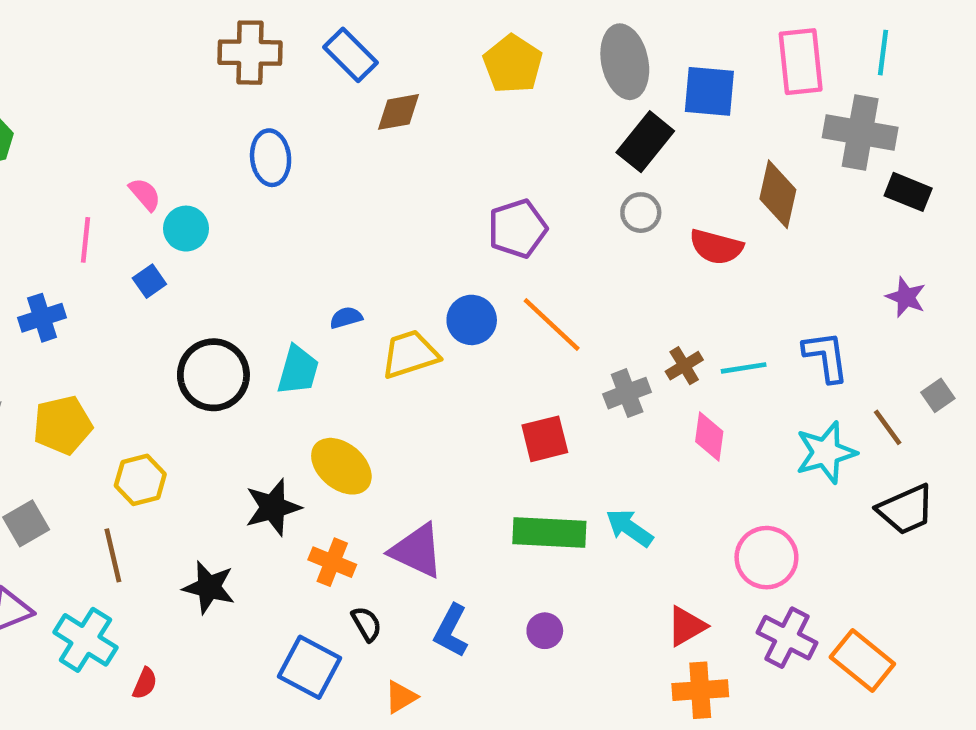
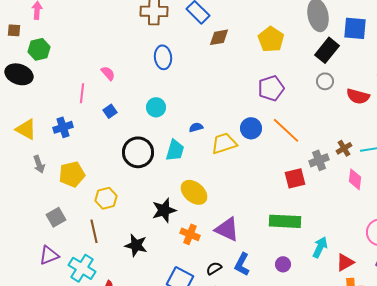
yellow pentagon: (513, 64) -> (271, 39), moved
cyan circle: (186, 229) -> (156, 107), moved
red square: (545, 439) -> (295, 178), moved
cyan arrow: (629, 528) -> (320, 247), moved, turned 80
black semicircle: (367, 624) -> (214, 268), moved, turned -91

